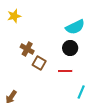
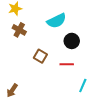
cyan semicircle: (75, 27) -> (57, 21), moved
brown cross: (27, 49) -> (19, 30), moved

